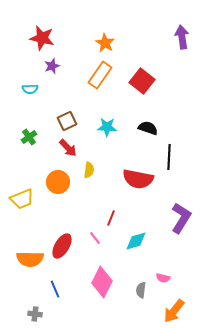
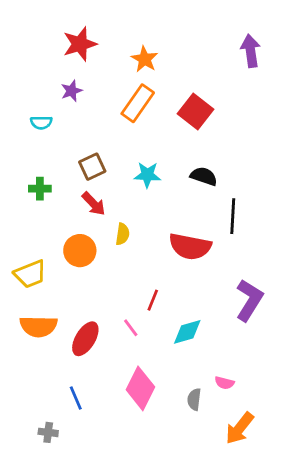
red star: (42, 38) -> (80, 44), moved, turned -30
green cross: (29, 137) -> (40, 189), turned 35
orange semicircle: (30, 259) -> (39, 326), moved

